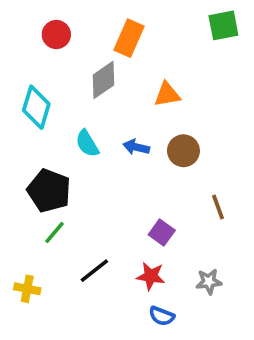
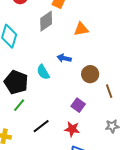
cyan semicircle: (87, 143) -> (43, 72), moved
brown circle: (183, 151) -> (90, 74), moved
gray star: (209, 282) -> (112, 126), moved

